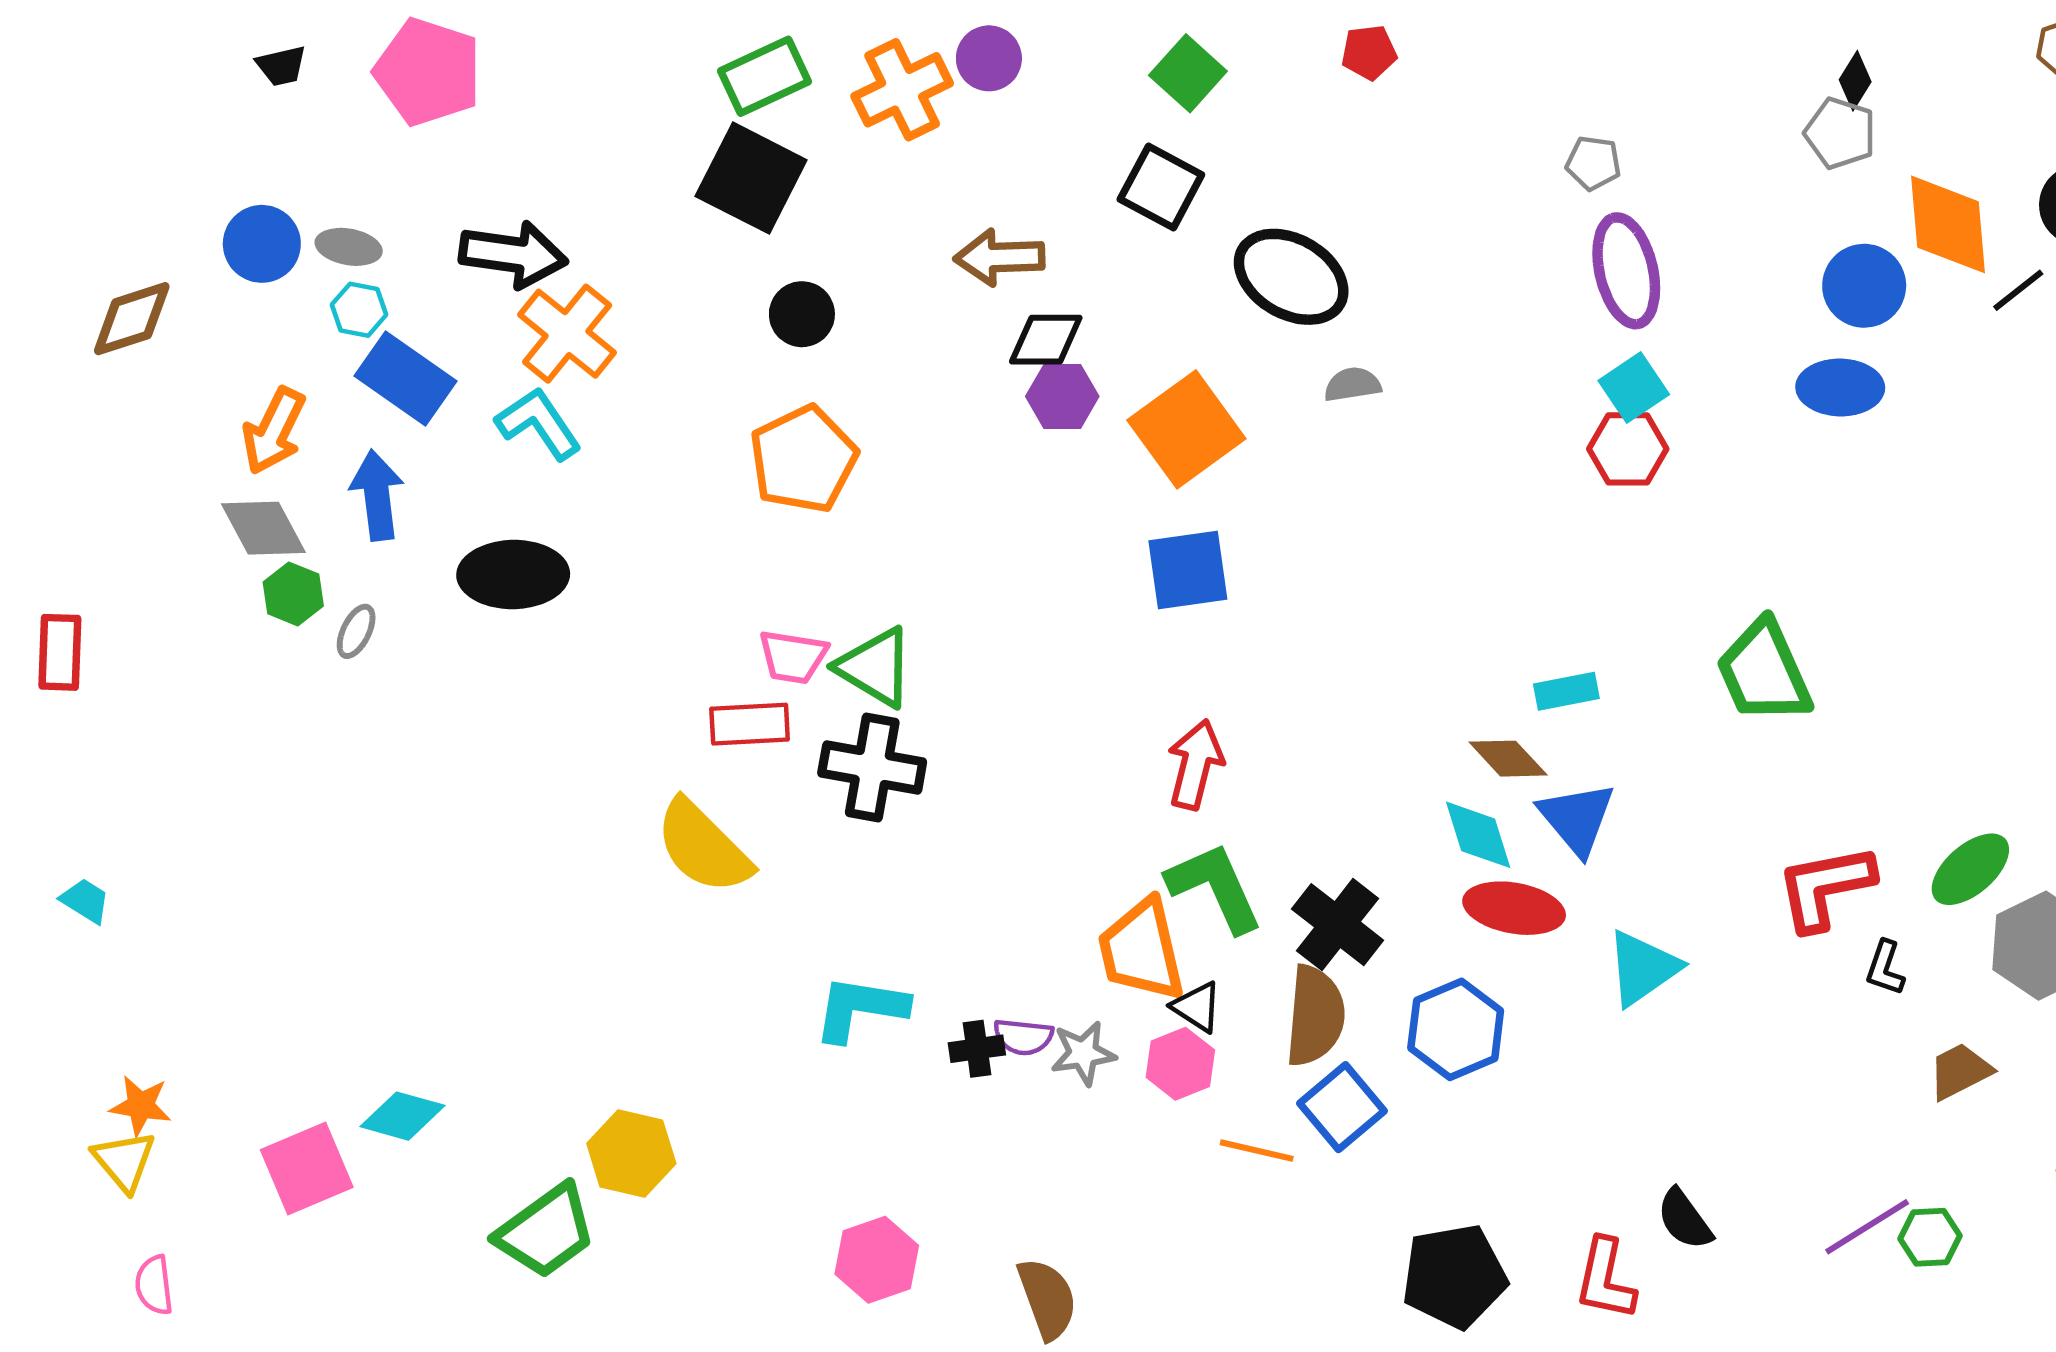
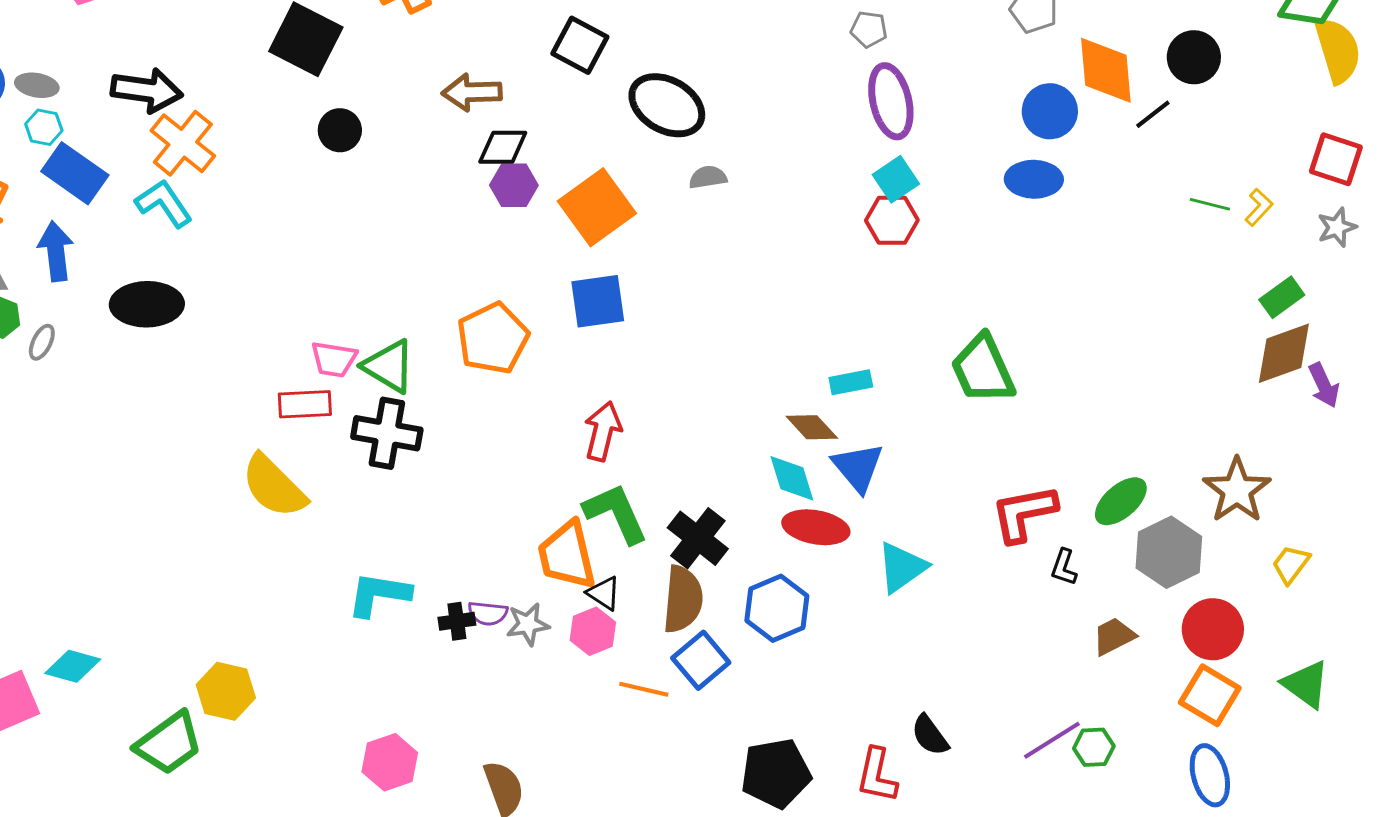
orange pentagon: (803, 459) -> (493, 338), moved

